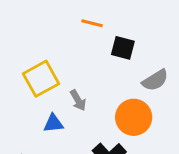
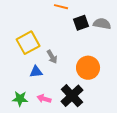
black square: (123, 48) -> (81, 23), turned -35
gray semicircle: (155, 80) -> (102, 24), moved, turned -138

